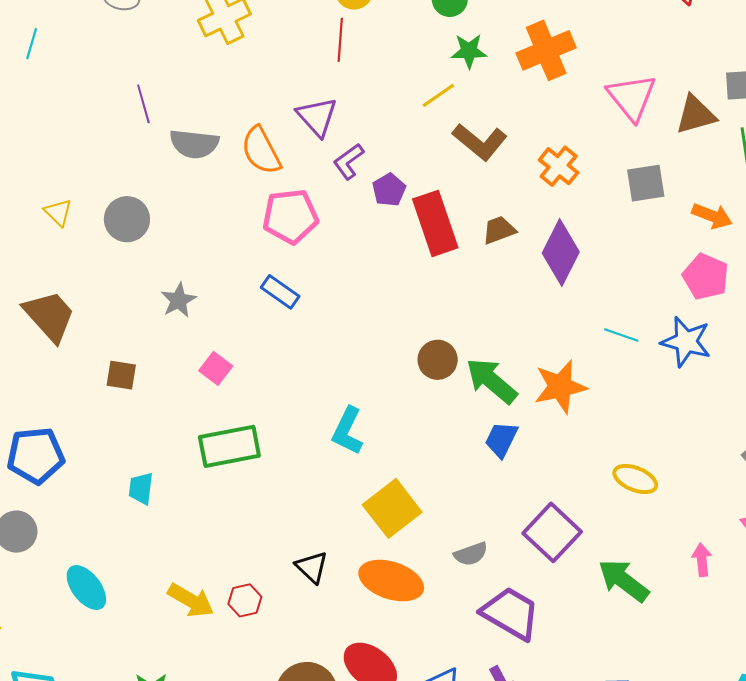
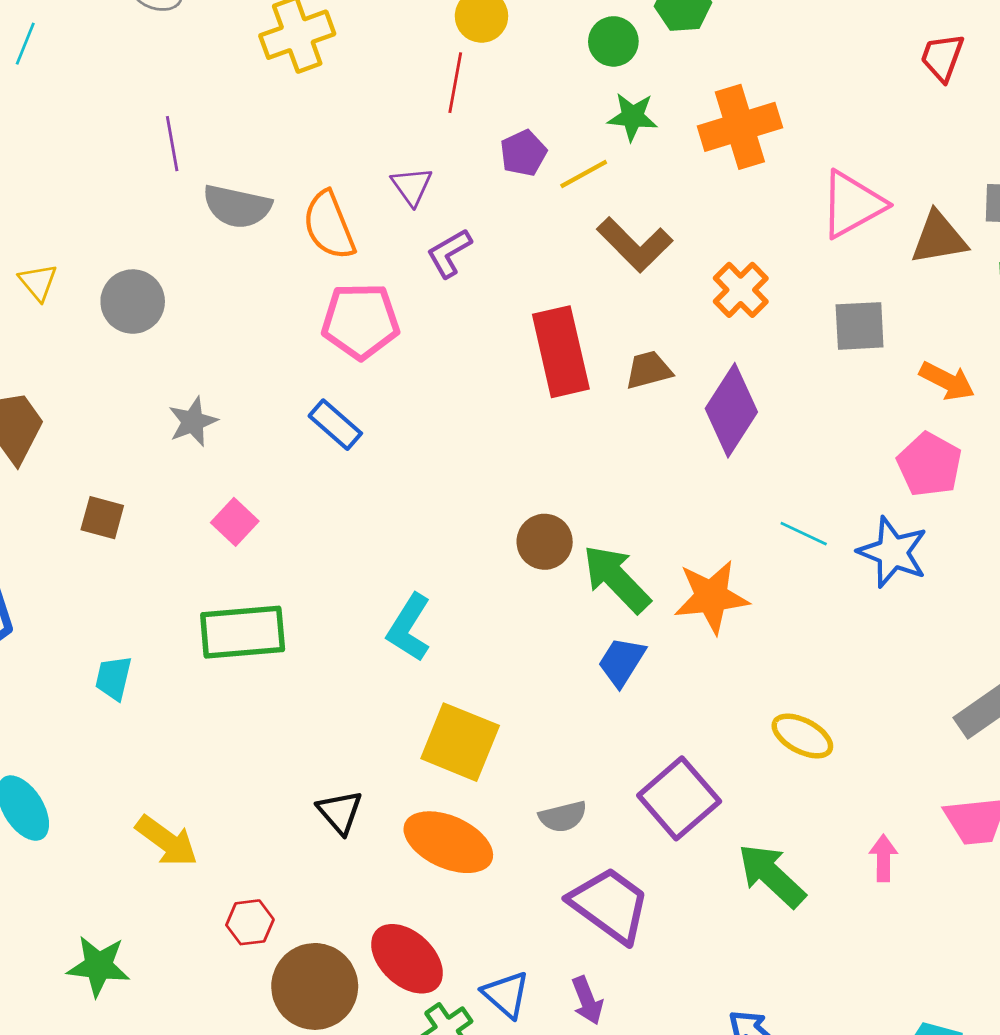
pink triangle: (632, 97) -> (852, 204), turned 34
purple triangle: (317, 117) -> (412, 186), size x0.7
purple pentagon: (389, 190) -> (523, 153), moved
yellow square: (392, 508) -> (460, 742), turned -36
red hexagon: (245, 600) -> (250, 922), moved

